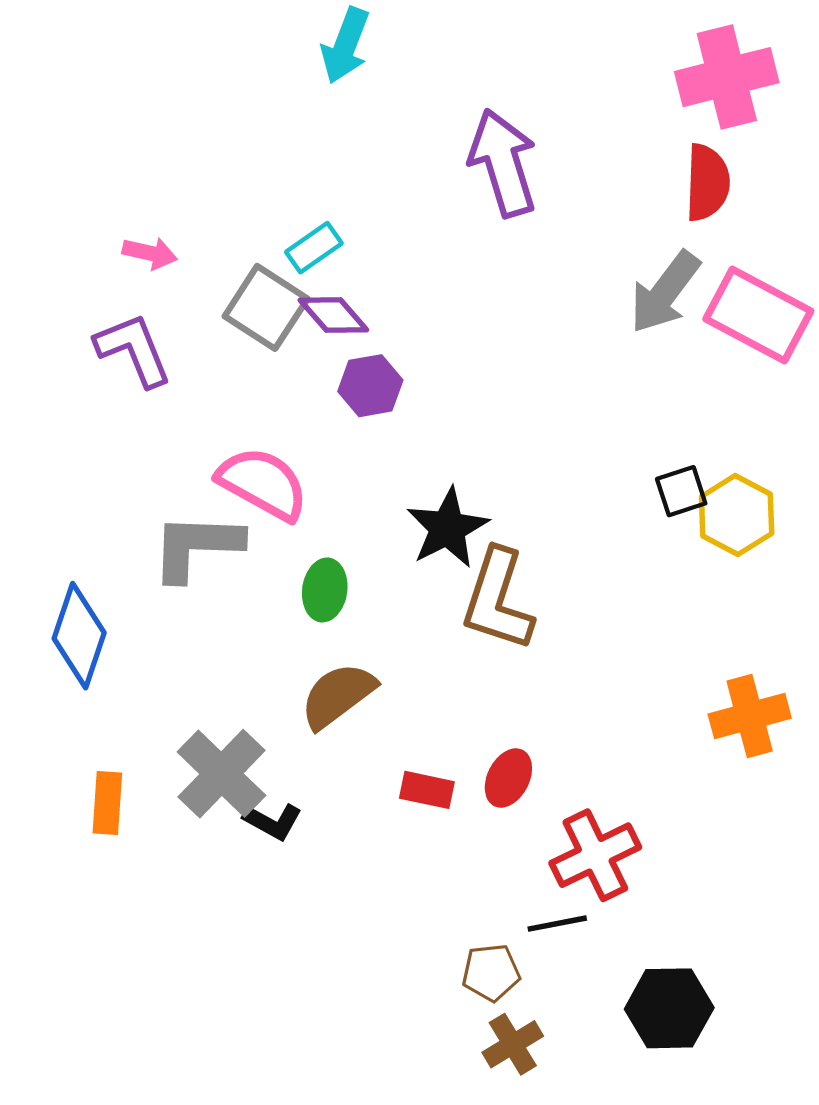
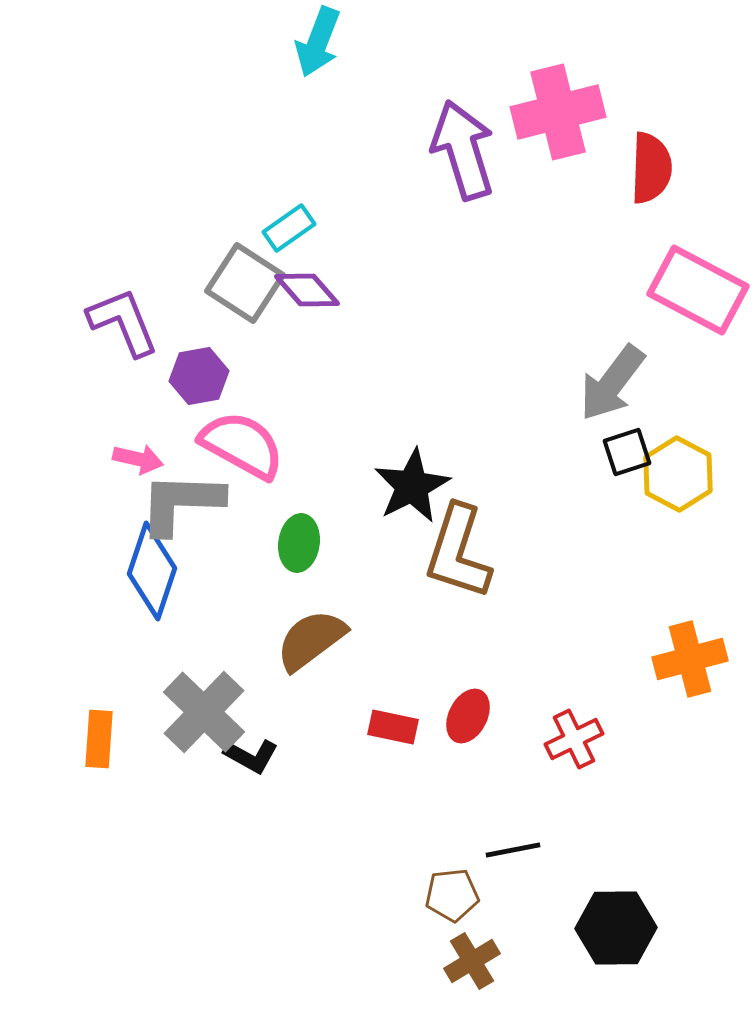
pink cross: (727, 77) -> (558, 112), moved
pink arrow: (150, 253) -> (138, 459), moved
gray arrow: (665, 292) -> (612, 383), moved
purple hexagon: (370, 386) -> (199, 376), moved
blue diamond: (79, 636) -> (152, 571), moved
red cross: (595, 855) -> (574, 739), moved, size x0.7

